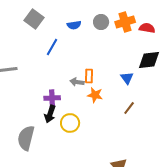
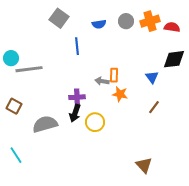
blue line: (52, 47) -> (77, 46), turned -36
gray semicircle: (26, 138) -> (45, 124), moved, turned 60

